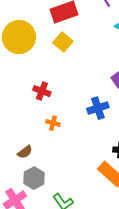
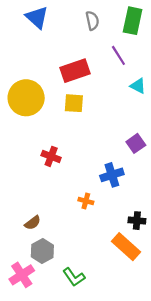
yellow square: (63, 42) -> (74, 103), turned -36
orange cross: (53, 123) -> (86, 201), moved

